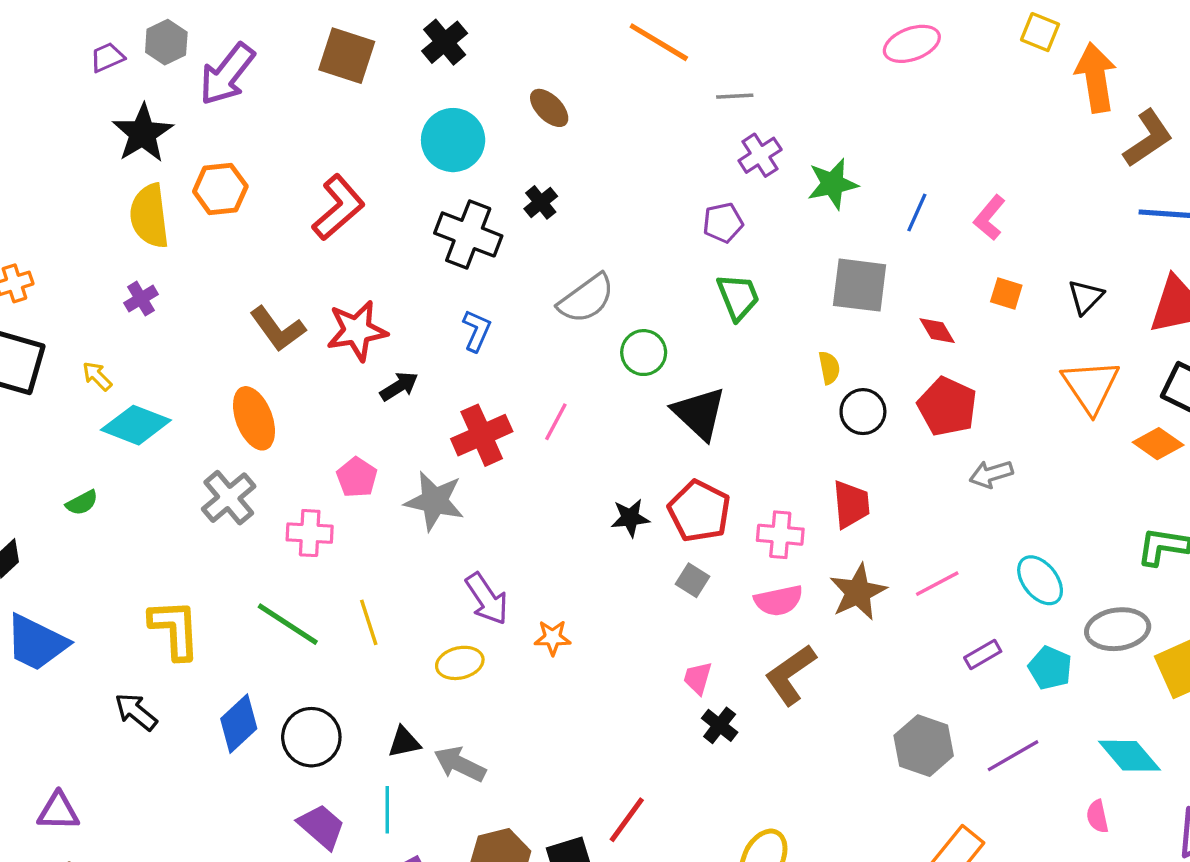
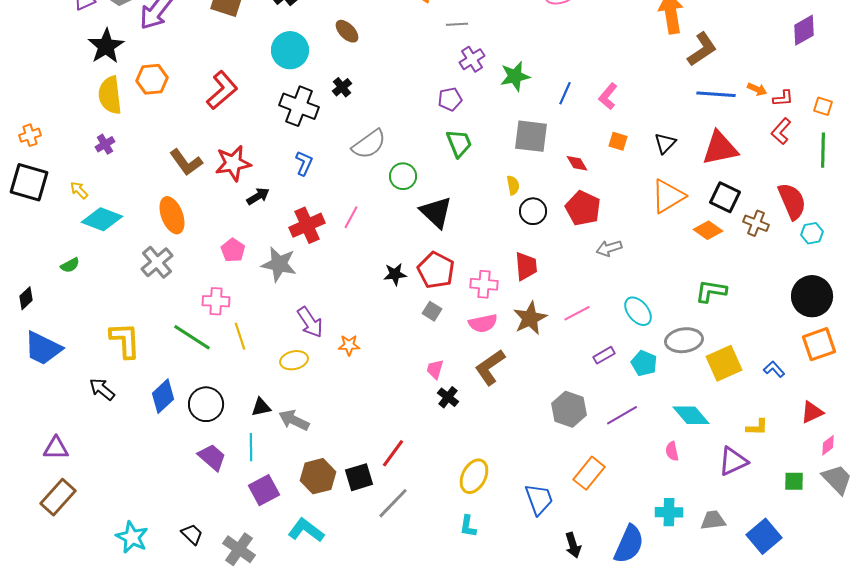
orange triangle: (1091, 386) -> (668, 196), turned 33
pink cross: (310, 533) -> (216, 301), moved

